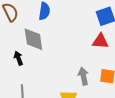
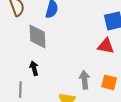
black arrow: (18, 58) -> (34, 68), moved

